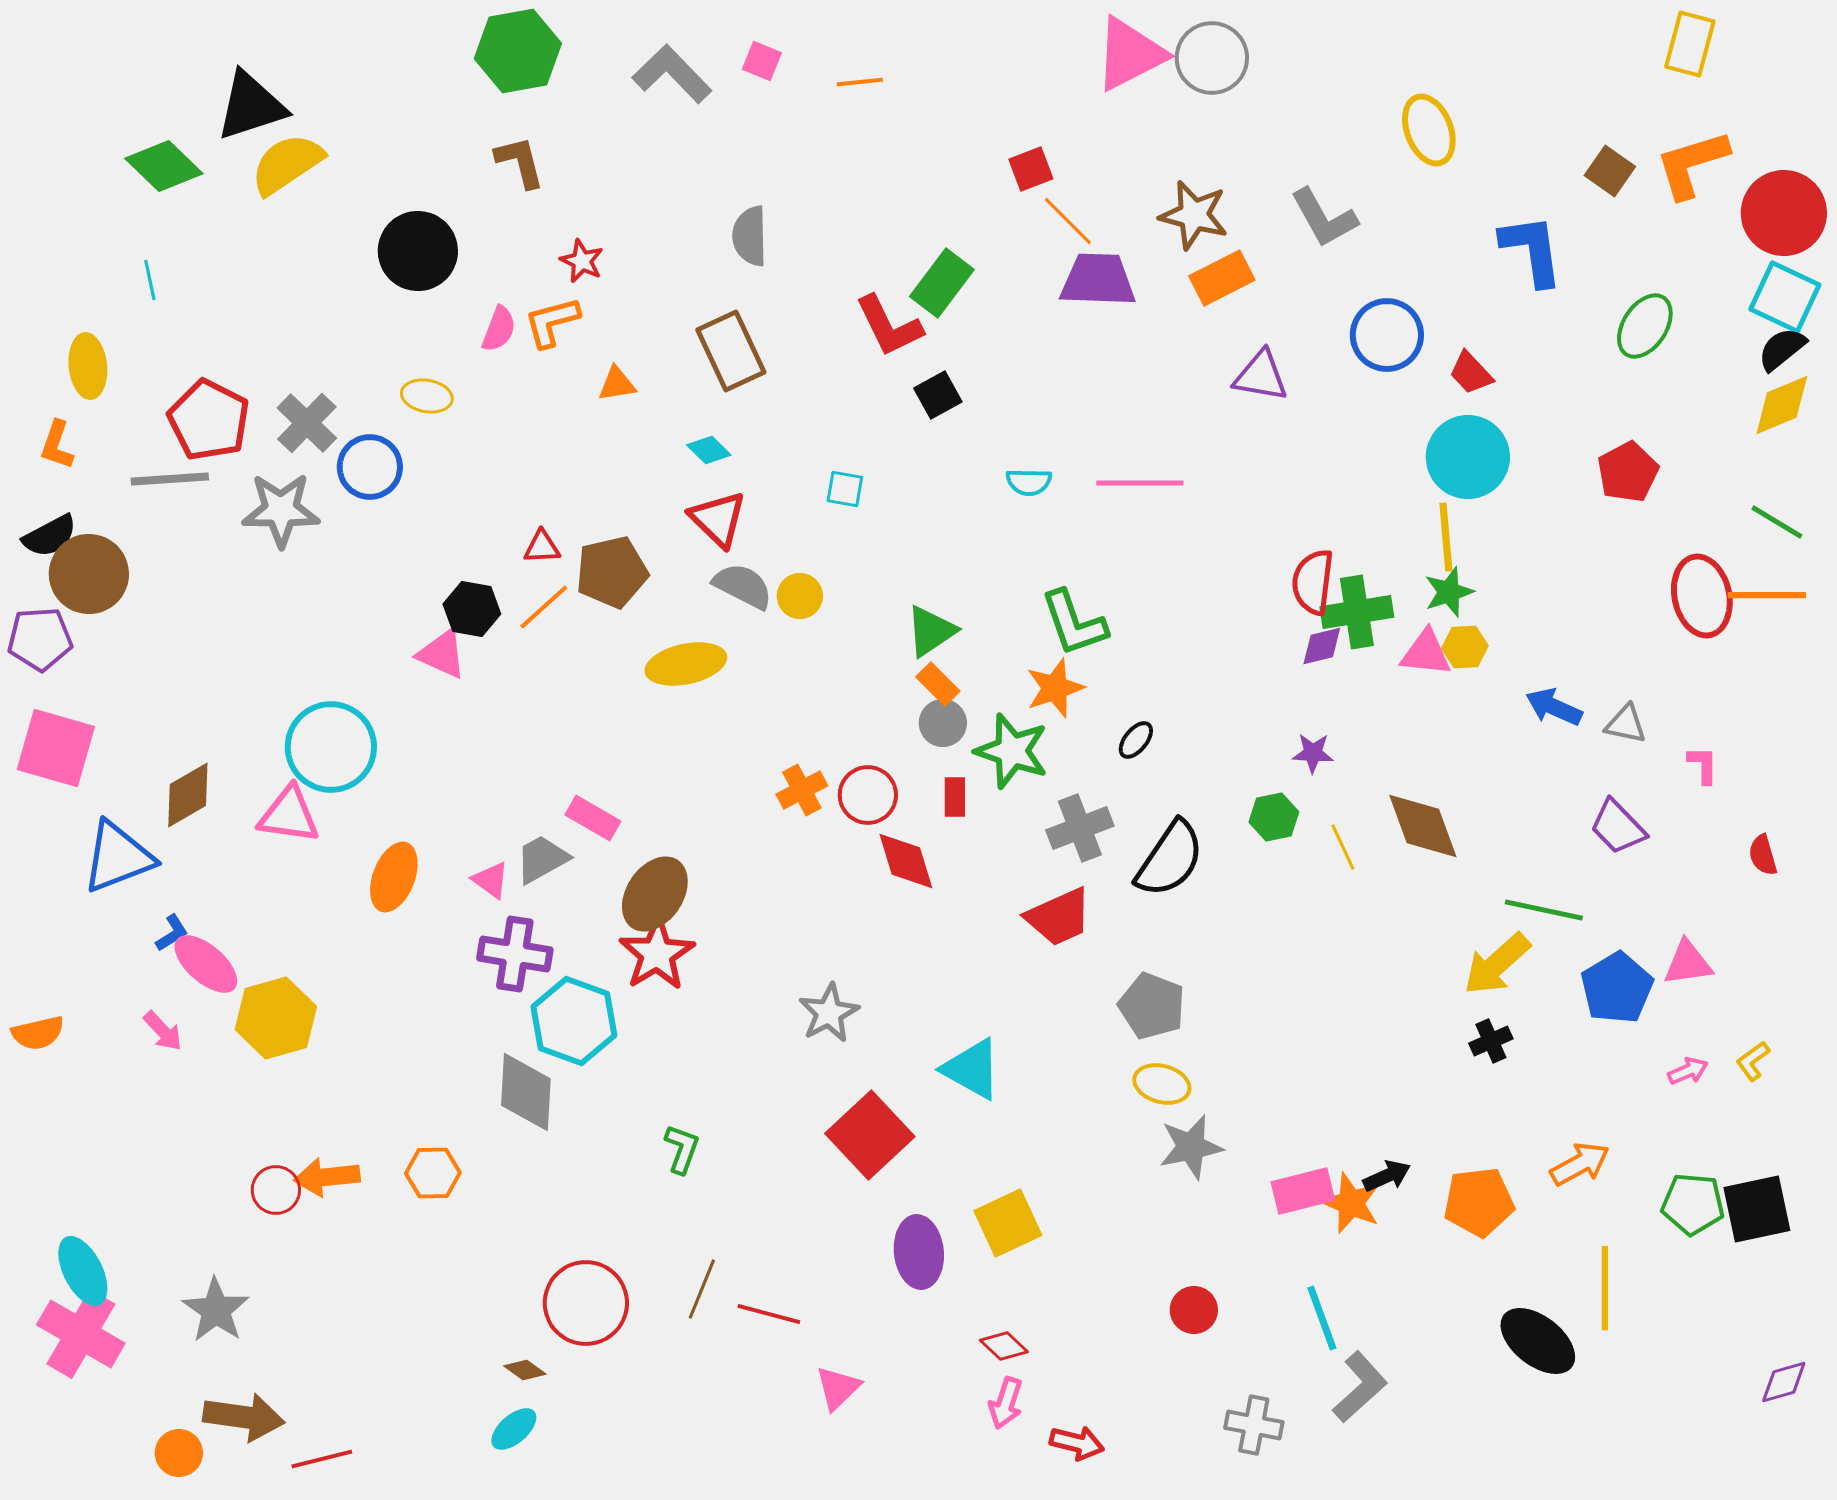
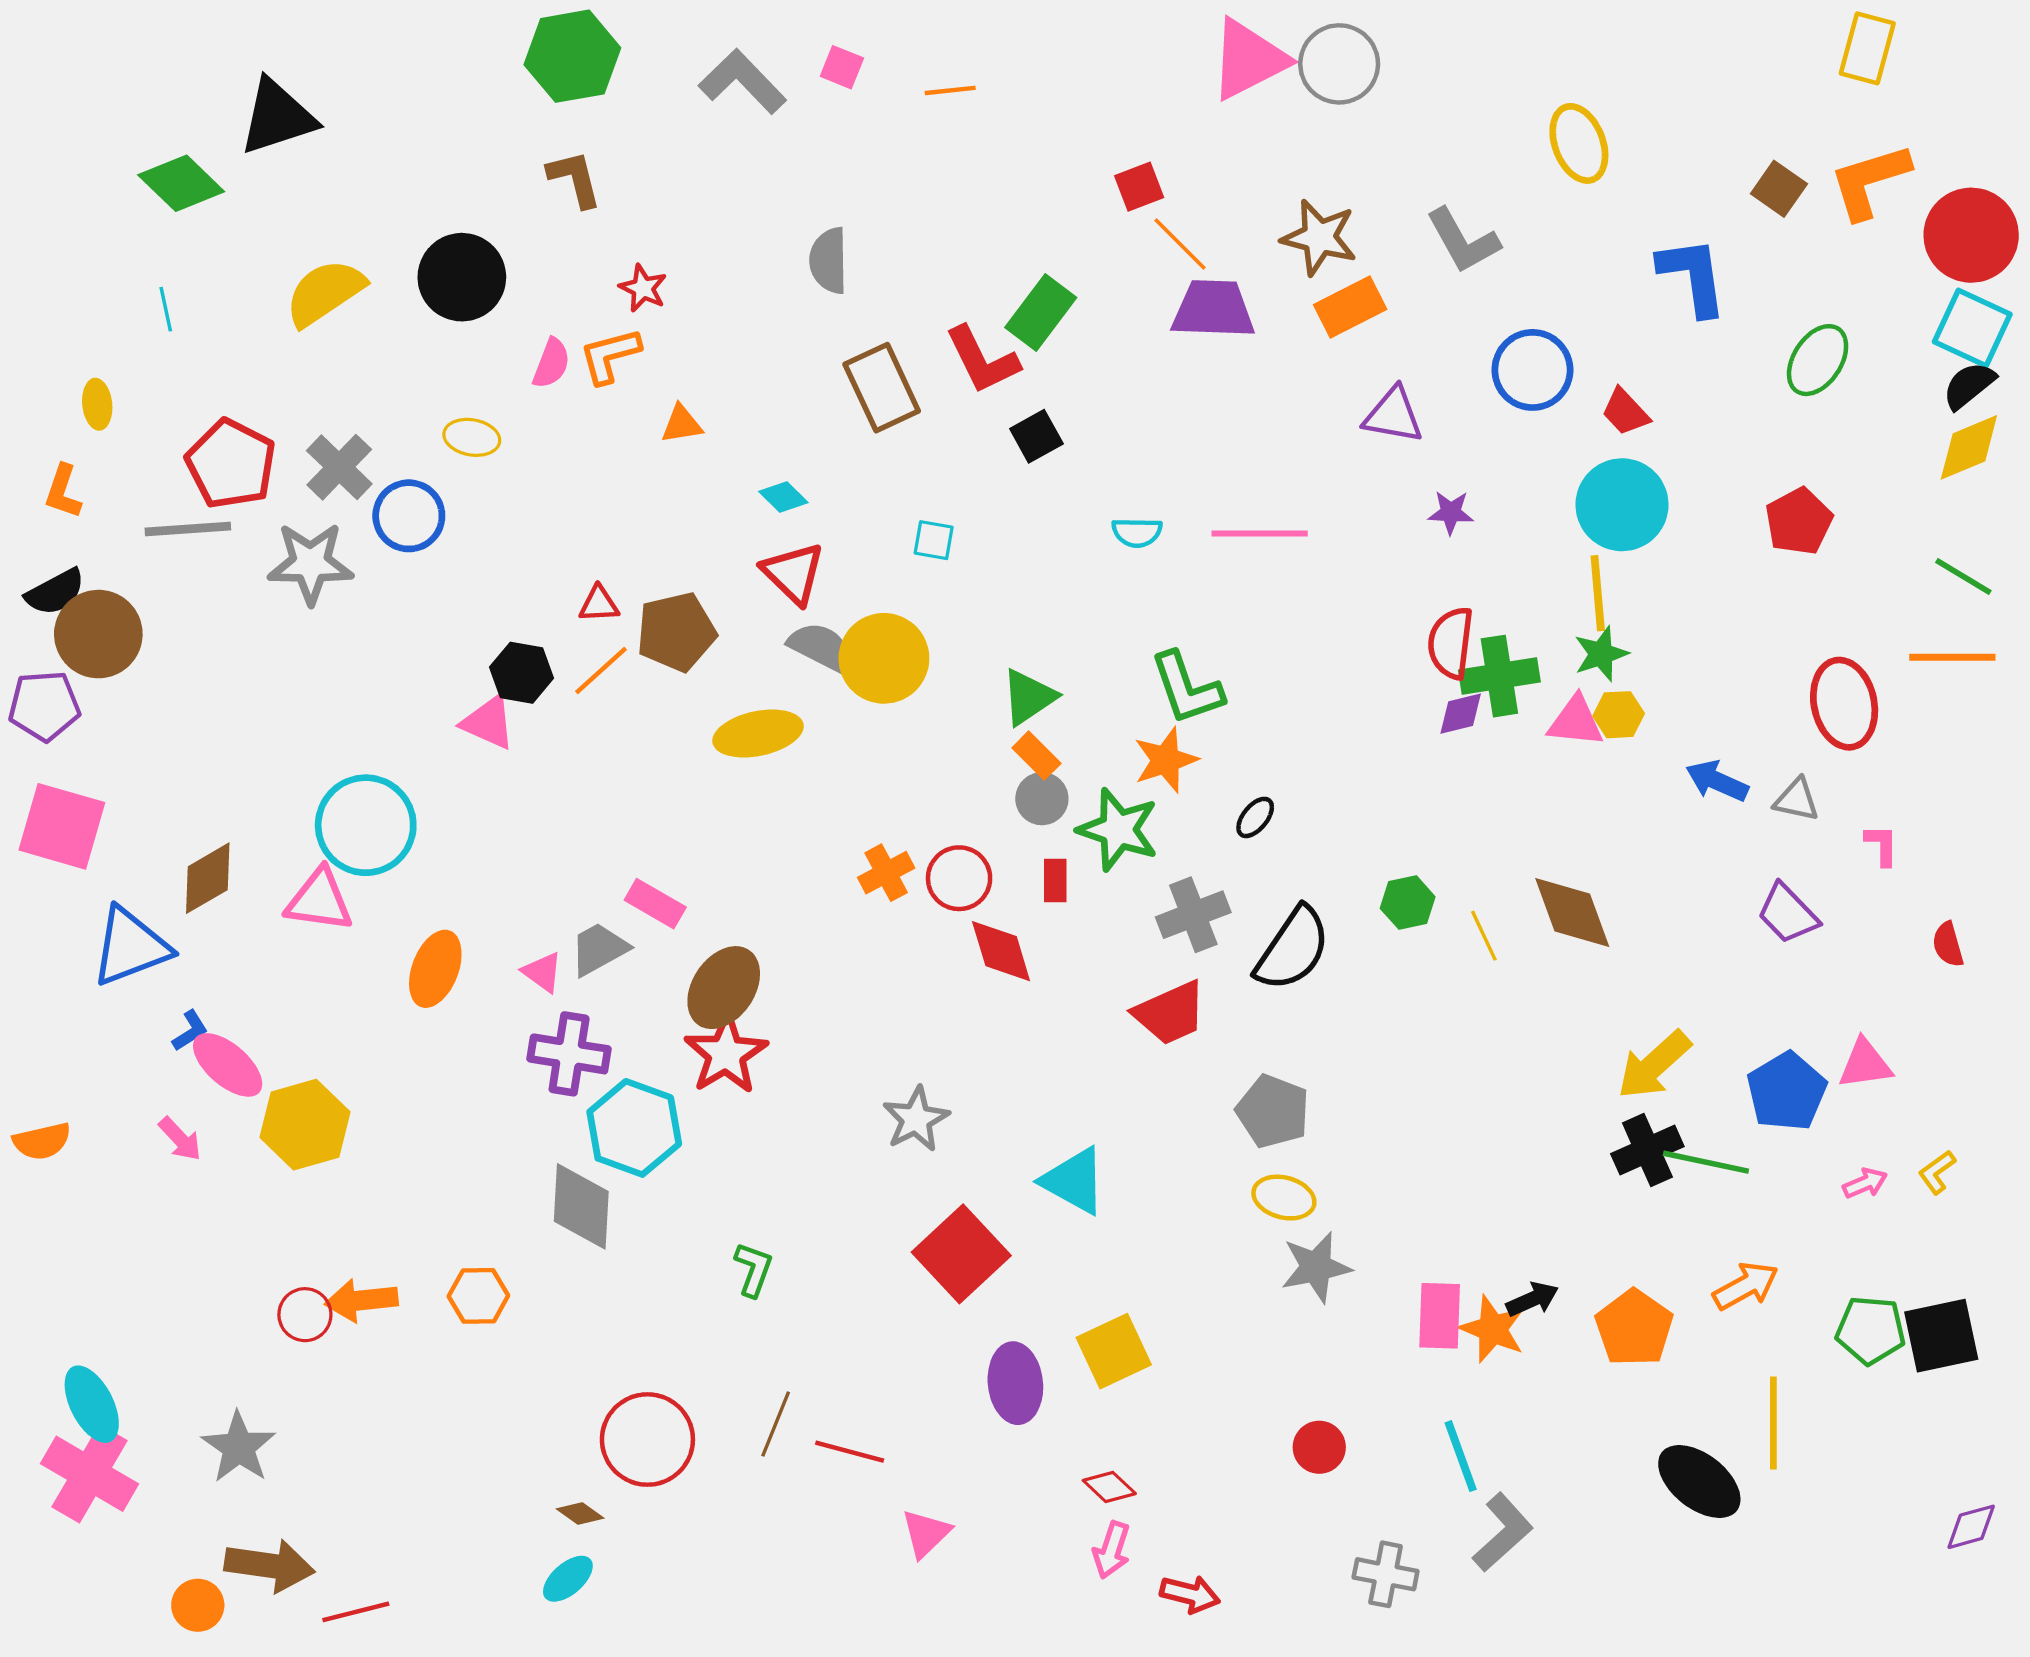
yellow semicircle: (287, 164) -> (325, 293), moved
brown rectangle: (731, 351) -> (882, 388), moved
yellow ellipse: (88, 366) -> (97, 404), size x0.7
yellow circle: (800, 596) -> (884, 658), size x1.8
red ellipse: (1702, 596) -> (1844, 704), moved
purple star: (1313, 753) -> (1451, 512), moved
green line: (1544, 910) -> (1706, 1162), moved
black cross: (1491, 1041) -> (1647, 1150), size x1.5
pink rectangle: (1303, 1191) -> (1440, 1316), turned -74
orange pentagon: (1479, 1202) -> (1634, 1328), turned -30

